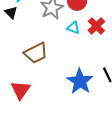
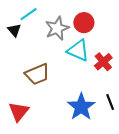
red cross: (96, 26) -> (103, 62), moved
cyan triangle: (73, 28) -> (78, 50), size x1.6

